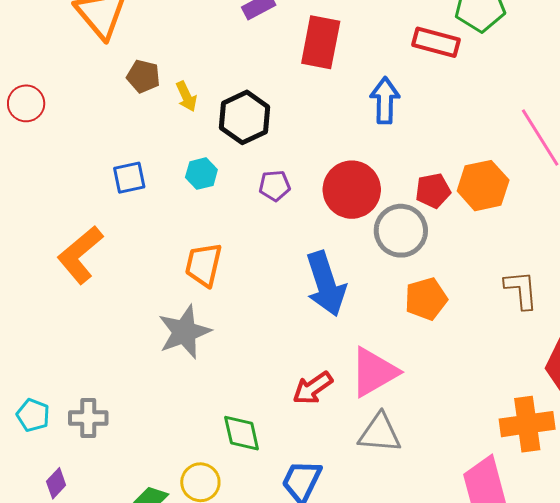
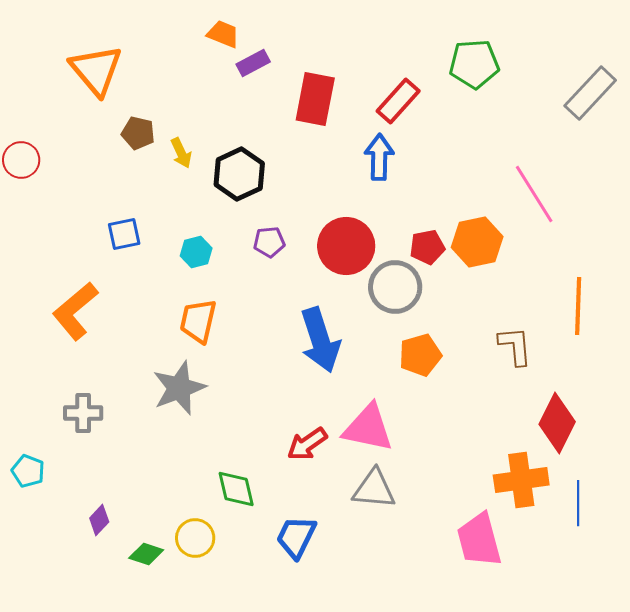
red rectangle: (436, 42) -> (398, 101), moved, turned -63
cyan hexagon: (201, 174) -> (196, 252), moved
pink triangle: (374, 372) -> (368, 428), turned 42
gray cross: (88, 418) -> (83, 413), moved
purple diamond: (56, 483) -> (99, 520), moved

